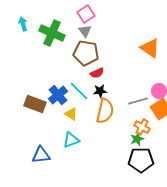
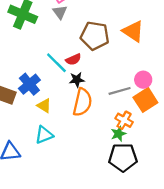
brown pentagon: (86, 53) -> (95, 36), moved
cyan line: (79, 91) -> (56, 63), moved

